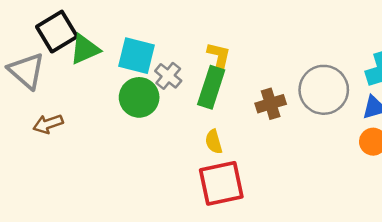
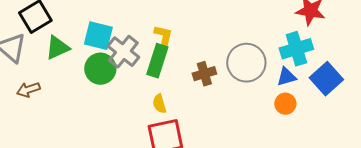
green triangle: (85, 49) -> (57, 48), moved
gray cross: (168, 76) -> (123, 52), size x1.5

